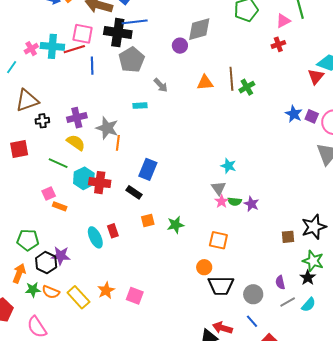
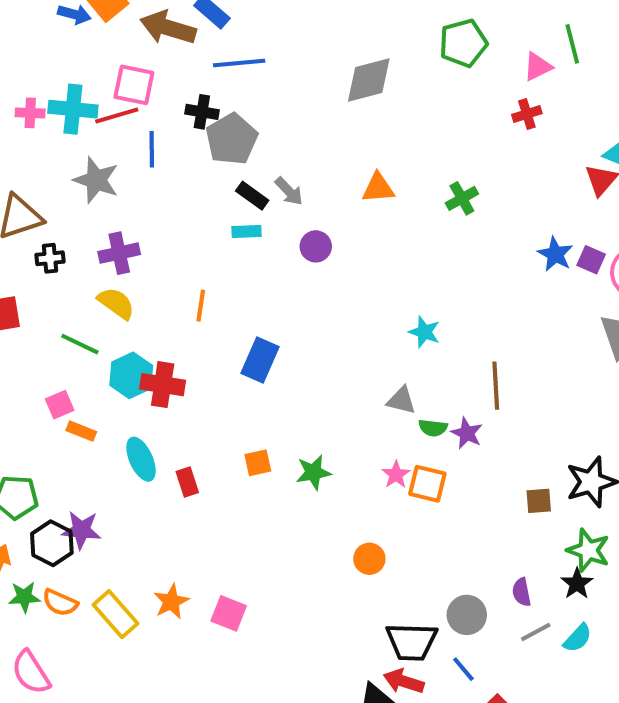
black cross: (118, 33) -> (202, 112), moved, size x0.6
purple circle: (180, 46) -> (316, 246), moved
pink cross: (31, 49) -> (30, 113), turned 32
brown line: (231, 79) -> (496, 386), moved
gray star: (107, 128) -> (96, 180), moved
cyan star: (228, 166) -> (424, 332), moved
gray triangle: (219, 188) -> (401, 400), turned -42
black rectangle: (134, 192) -> (252, 196), moved
pink star: (222, 201) -> (396, 475), moved
cyan ellipse: (95, 237) -> (141, 459), moved
orange square: (218, 240) -> (427, 484), moved
black trapezoid: (221, 286) -> (412, 642), moved

